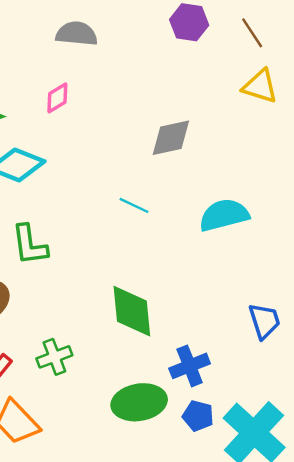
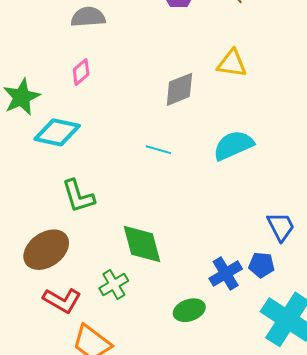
yellow triangle: (260, 86) -> (232, 63), moved
green diamond: (132, 311) -> (142, 244), moved
green ellipse: (139, 402) -> (189, 310), size x0.7
blue pentagon: (198, 416) -> (261, 265), moved

